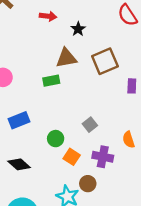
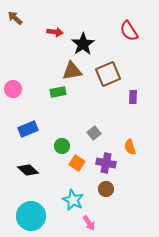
black star: (78, 29) -> (83, 44), size x1.6
brown circle: (88, 184) -> (106, 189), moved

